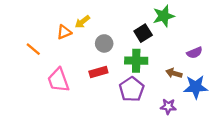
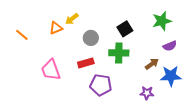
green star: (164, 16) -> (162, 21), moved
orange line: (33, 49) -> (22, 35), moved
brown arrow: (174, 73) -> (152, 64), turned 128
purple pentagon: (132, 89) -> (101, 85), moved, turned -30

